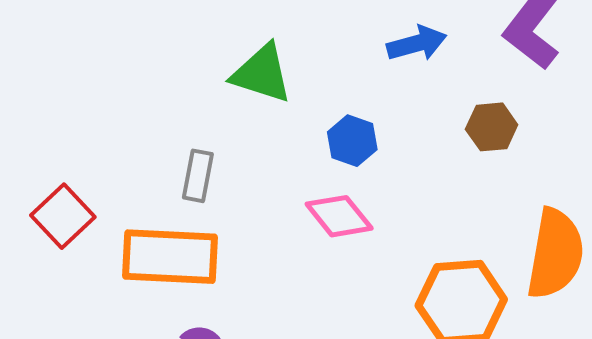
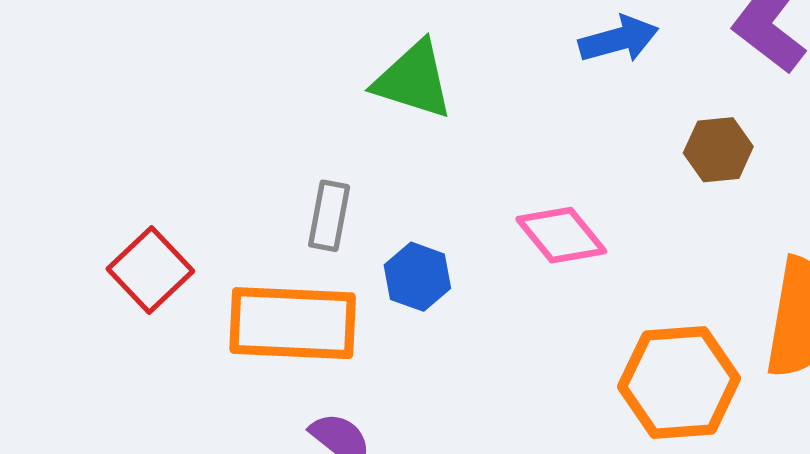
blue hexagon: (352, 141) -> (417, 277), moved
pink diamond: (339, 216) -> (561, 235), moved

